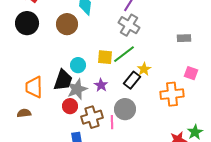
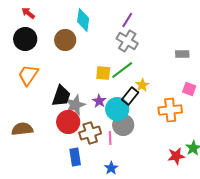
cyan circle: (78, 65) -> (117, 109), moved, size x1.5
orange trapezoid: (34, 87) -> (28, 75), moved, turned 35
red circle: (70, 106) -> (68, 122), size x1.5
brown semicircle: (24, 113) -> (22, 129), size x1.5

